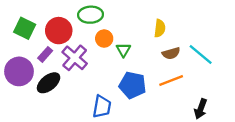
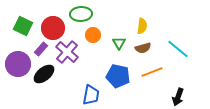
green triangle: (123, 50) -> (119, 43), moved
brown semicircle: (171, 53) -> (143, 48), moved

